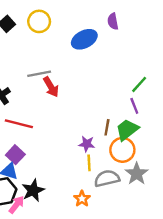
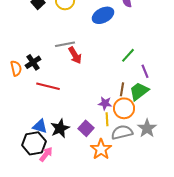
green line: (139, 84) -> (128, 55), moved
orange circle: (122, 150) -> (124, 108), moved
purple square: (15, 155) -> (86, 128), moved
black star: (33, 190) -> (60, 128), moved
orange star: (82, 199) -> (101, 149), size x1.5

